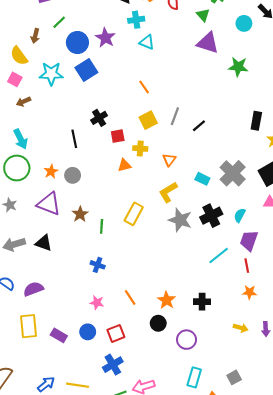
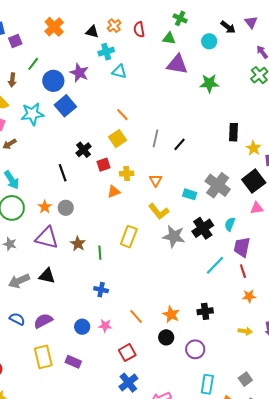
green triangle: (203, 15) -> (169, 38), turned -32
yellow square: (148, 120) -> (117, 139), moved
yellow L-shape: (168, 192) -> (159, 211), turned -90
blue circle: (88, 332) -> (82, 327), moved

